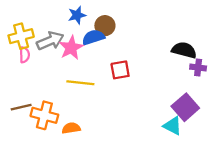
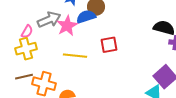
yellow cross: (21, 36) -> (26, 49), moved
pink semicircle: (25, 55) -> (27, 32), turned 32

